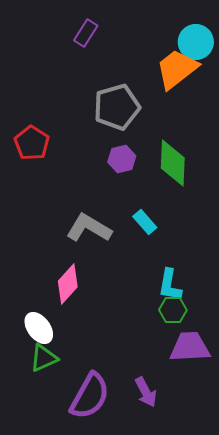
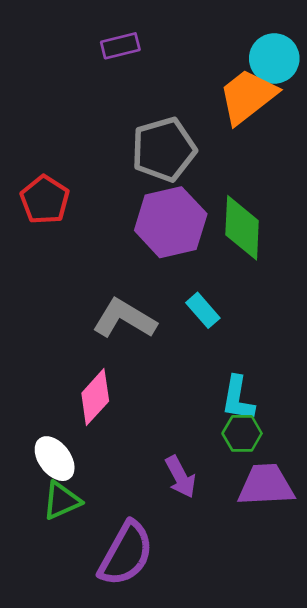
purple rectangle: (86, 33) -> (120, 46), turned 44
purple hexagon: (122, 159) -> (171, 222), size x1.8
purple arrow: (146, 392) -> (180, 477), moved

